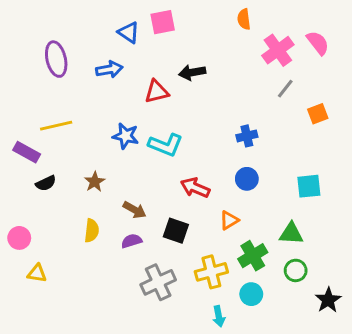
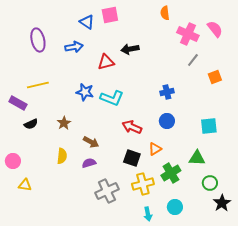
pink cross: (278, 50) -> (188, 34), turned -30
black square: (176, 231) -> (132, 158), moved
green circle: (296, 270) -> (210, 183), moved
cyan circle: (251, 294) -> (175, 207), moved

